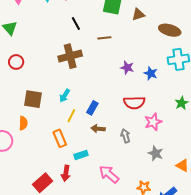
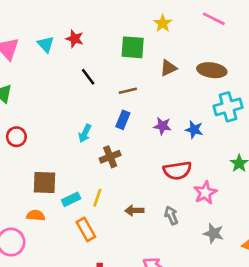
brown triangle: (138, 15) -> (168, 68), moved
brown cross: (70, 56) -> (110, 157), moved, size x0.7
cyan arrow: (65, 96) -> (85, 133), moved
blue rectangle: (92, 108) -> (123, 120), moved
orange semicircle: (23, 123) -> (36, 215), turned -80
cyan rectangle: (81, 155) -> (71, 199), moved

